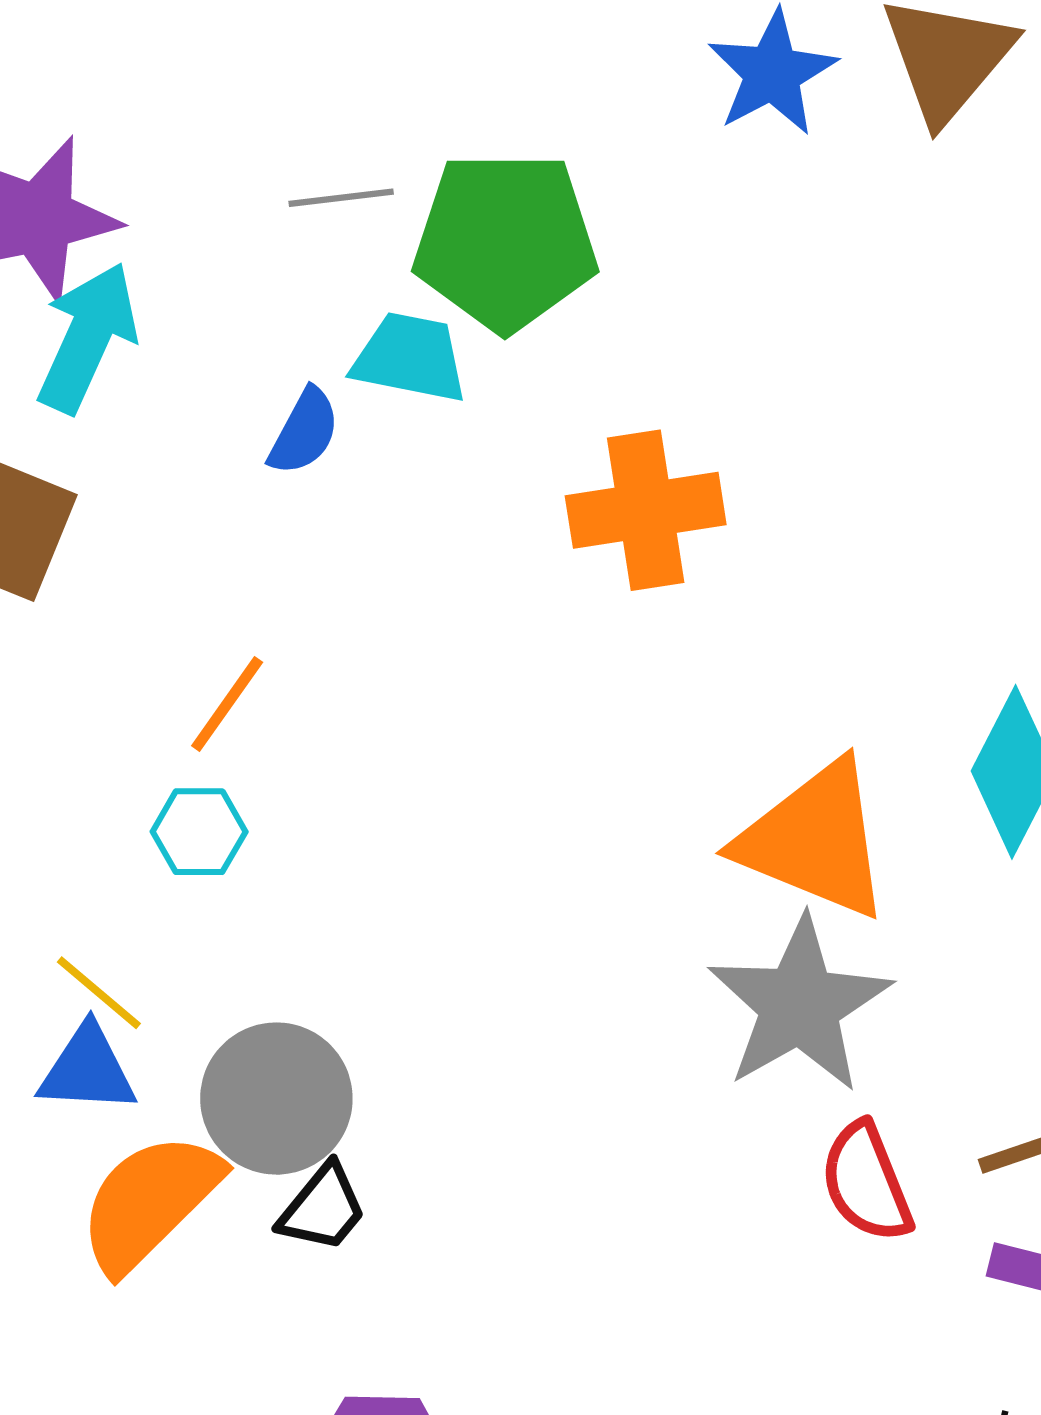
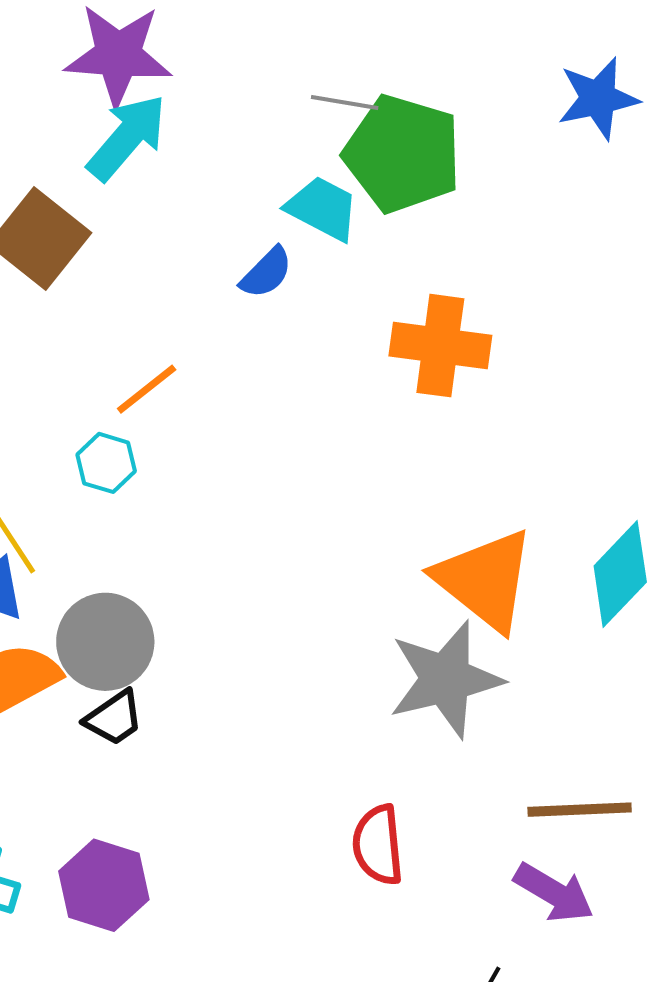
gray line: (341, 198) -> (345, 103), moved
blue semicircle: (304, 432) -> (266, 273), moved
red semicircle: (866, 1182) -> (378, 845), moved

